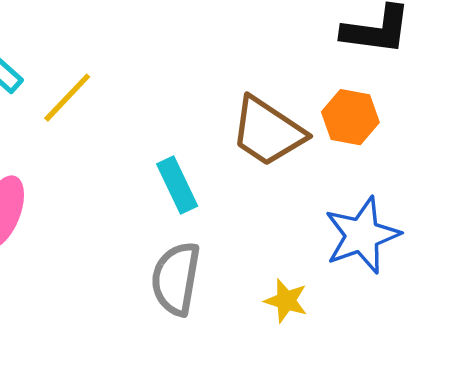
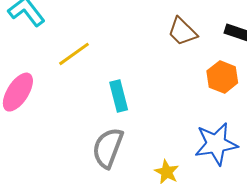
yellow line: (67, 98) -> (74, 54), moved
brown trapezoid: (268, 132) -> (182, 32), moved, size x0.7

